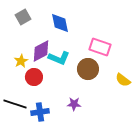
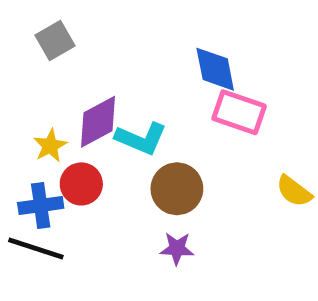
blue diamond: (60, 23) -> (215, 69), moved
brown circle: (88, 69) -> (177, 189), moved
blue cross: (40, 112) -> (41, 205), moved

